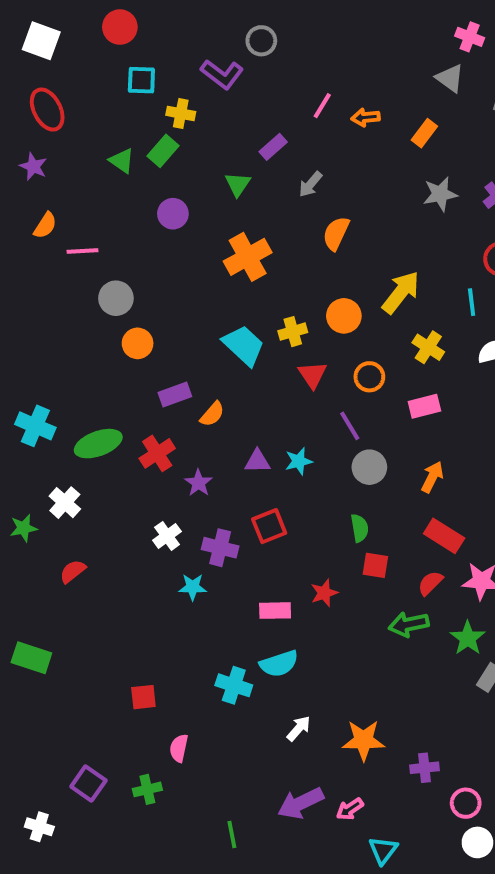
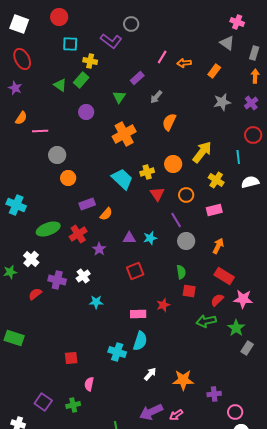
cyan cross: (35, 426) -> (16, 205), moved
purple cross: (220, 548) -> (57, 280), moved
cyan semicircle: (279, 664) -> (140, 341), turned -54

